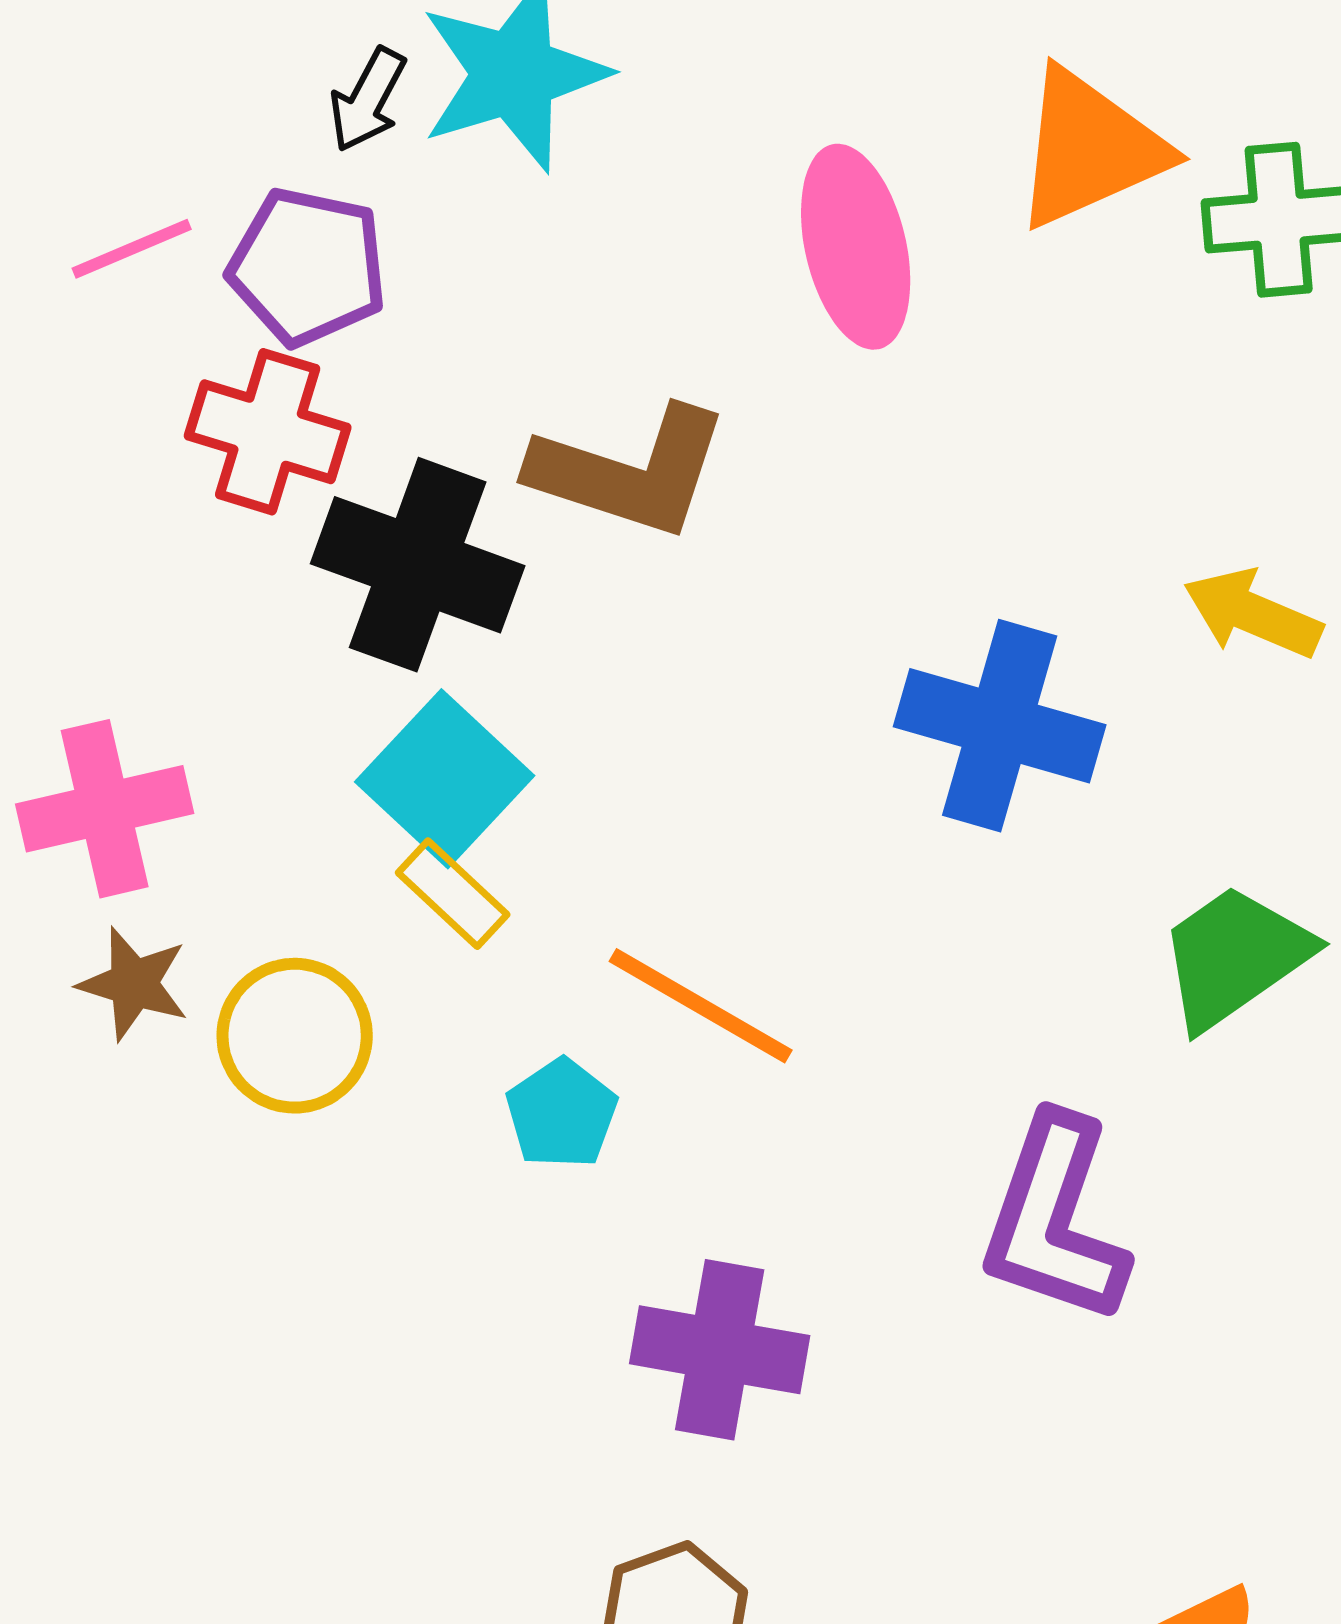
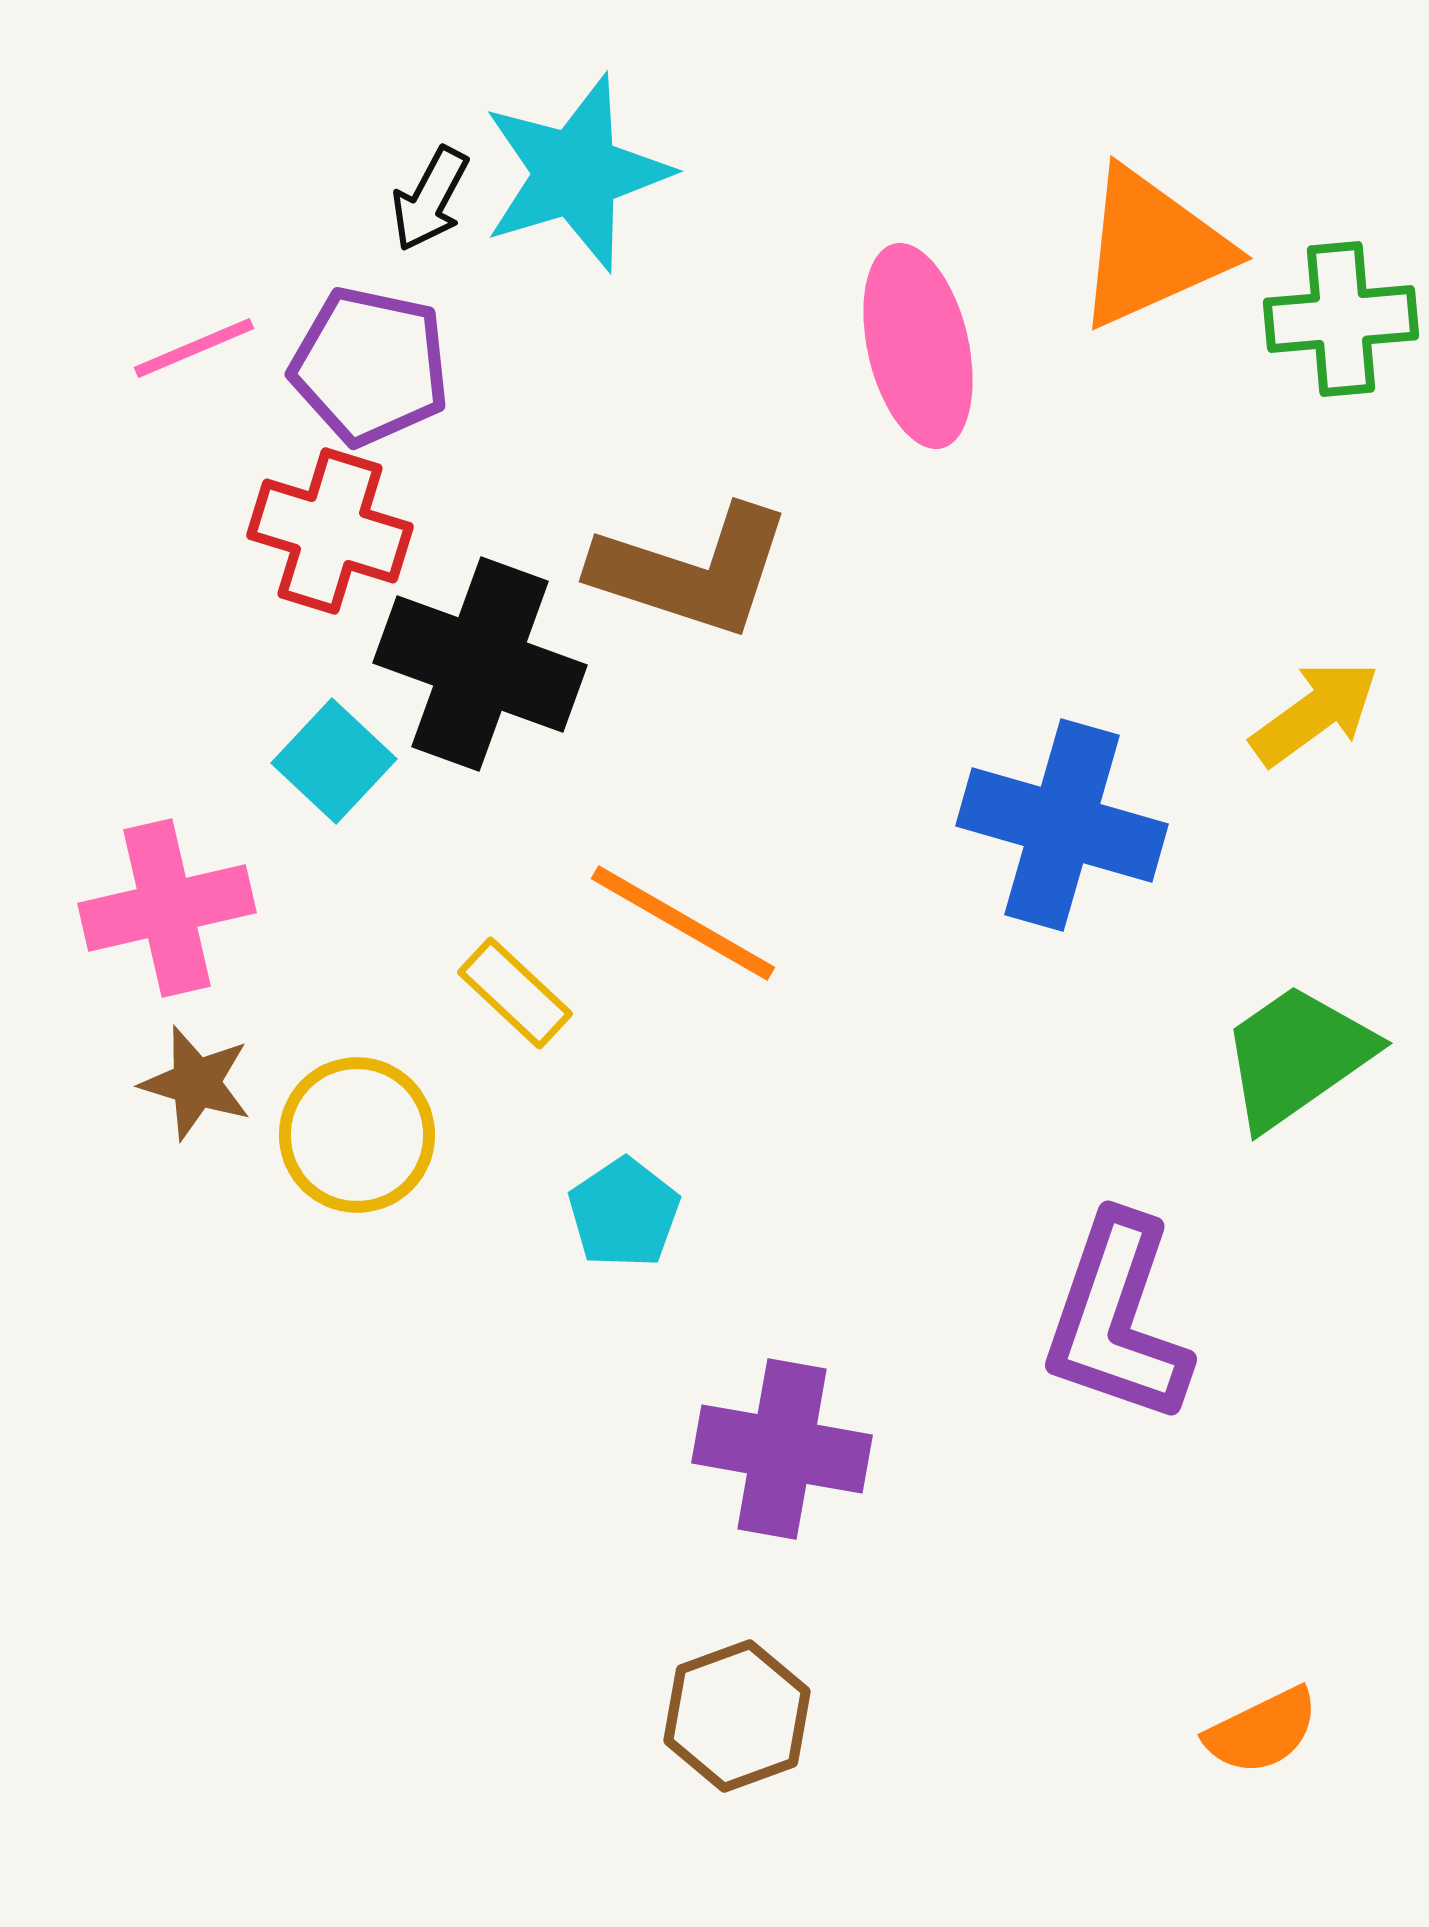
yellow arrow: (1253, 614) -> (1315, 713), turned 121
cyan square: (445, 779) -> (334, 761), moved, size x0.7
orange line: (701, 1006) -> (683, 923), moved

